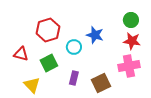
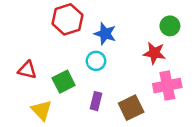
red hexagon: (48, 30) -> (67, 19), moved
blue star: (95, 35) -> (105, 34), moved
red star: (132, 41) -> (154, 53), moved

